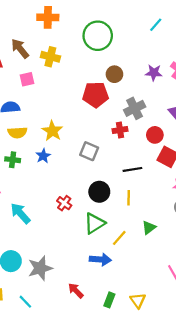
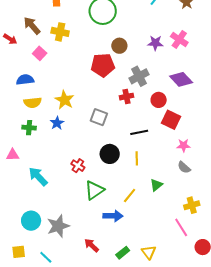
pink square: (27, 79) -> (40, 53), turned -32
green triangle: (94, 223) -> (94, 190), moved
green rectangle: (109, 300) -> (123, 253), turned 32

